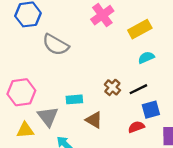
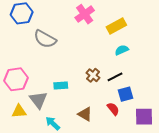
brown triangle: (94, 120) -> (85, 114), moved
red semicircle: (136, 127) -> (113, 109), turned 72

